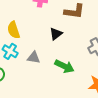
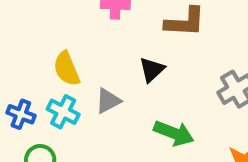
gray triangle: (34, 58) -> (108, 101), moved, turned -32

